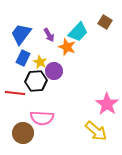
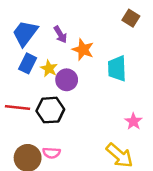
cyan trapezoid: (78, 32) -> (117, 68), moved, turned 135
black hexagon: (36, 81) -> (50, 110), moved
pink star: (107, 104) -> (133, 121), size x0.6
pink semicircle: (42, 118) -> (52, 153), moved, size x0.6

